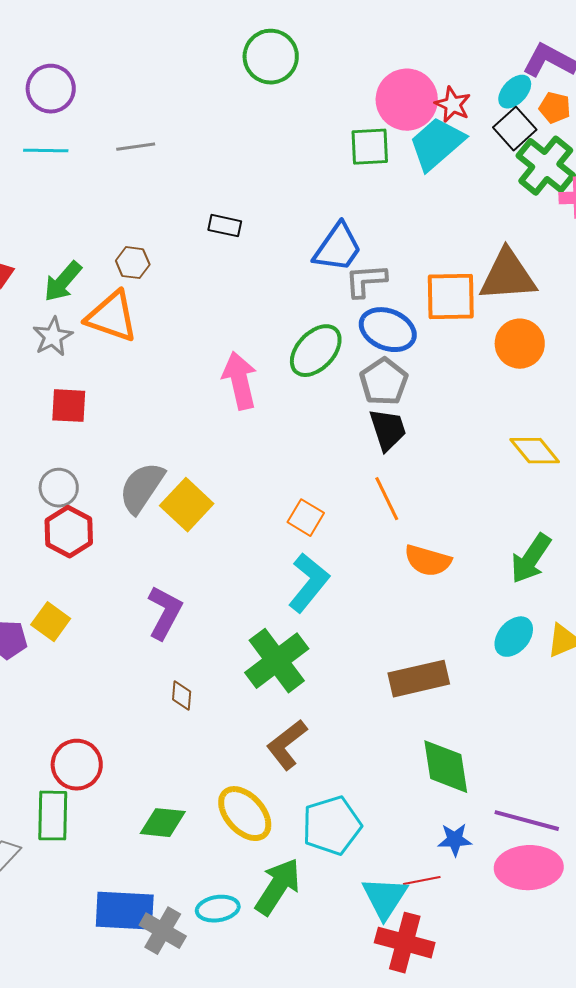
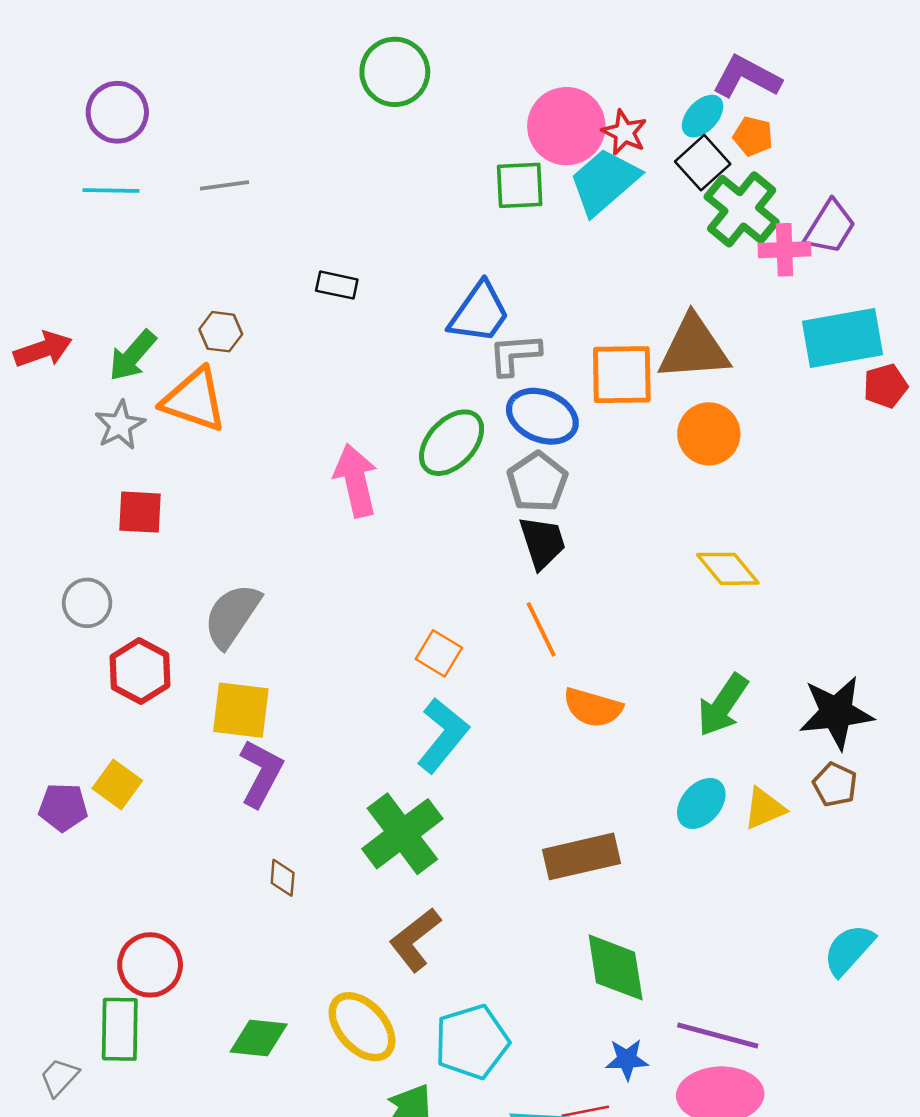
gray circle: (59, 488) -> (87, 603), moved
yellow square: (187, 505) -> (241, 710), moved, turned -36

